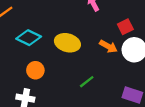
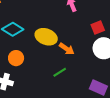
orange arrow: (108, 46) -> (67, 49), moved

